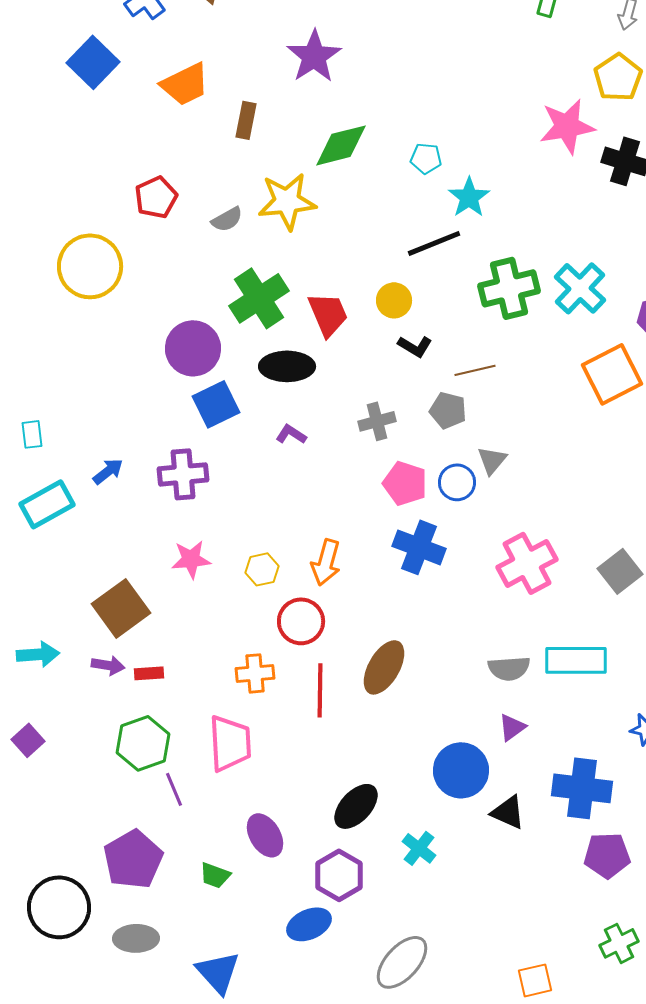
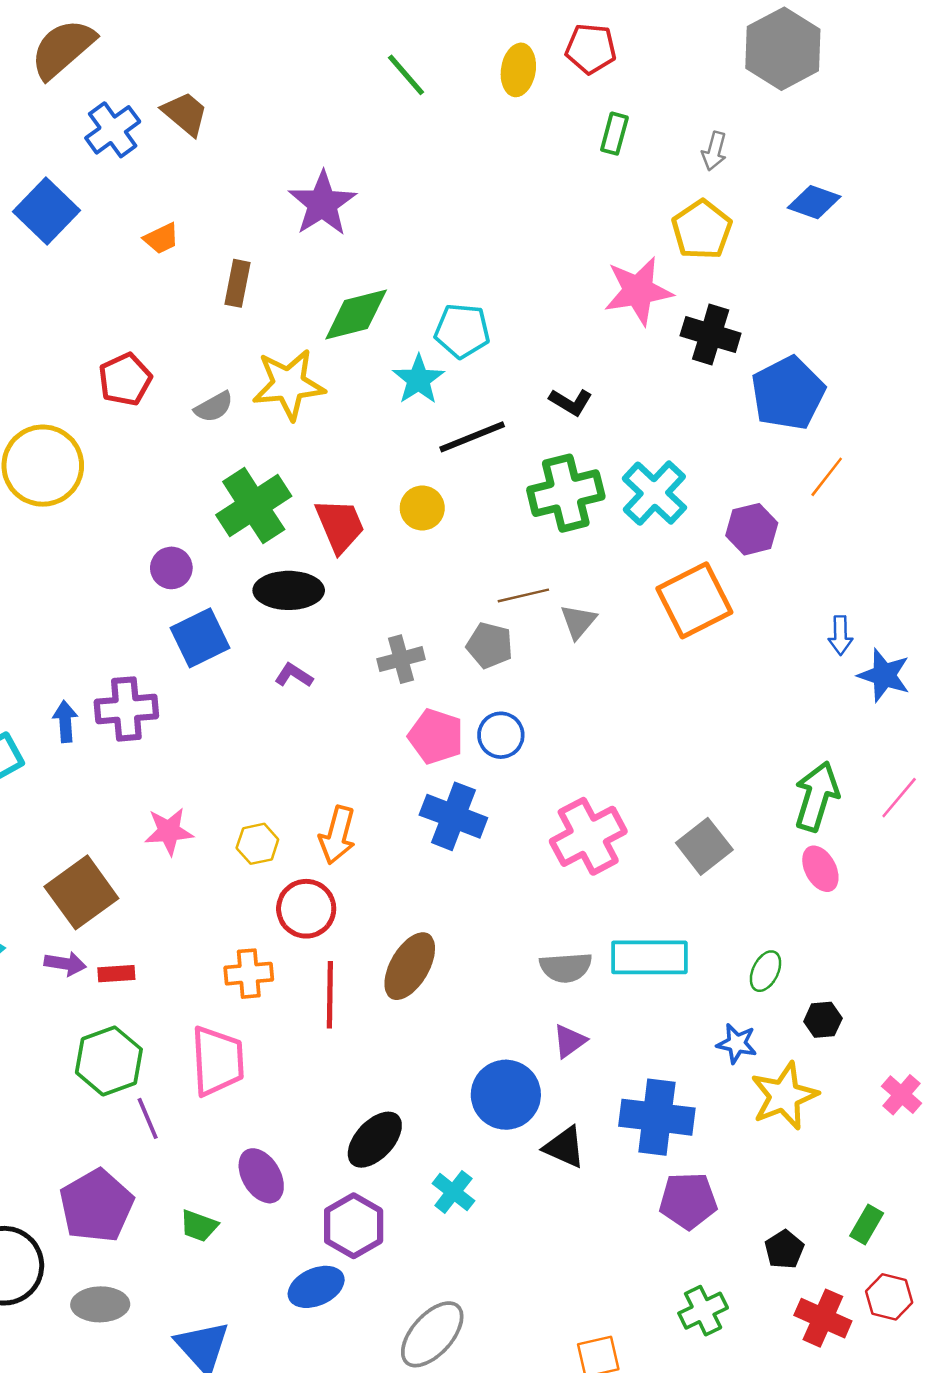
orange trapezoid: (185, 84) -> (161, 238), size x0.6
cyan pentagon: (426, 158) -> (462, 331), size x1.4
cyan star: (469, 197) -> (418, 379), moved
black L-shape: (415, 346) -> (571, 402), moved
purple circle: (193, 348) -> (171, 568), size x0.6
gray triangle: (492, 460) -> (578, 622), moved
blue arrow: (108, 471) -> (65, 721), turned -56
purple cross: (183, 474) -> (126, 709), moved

